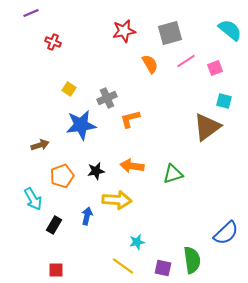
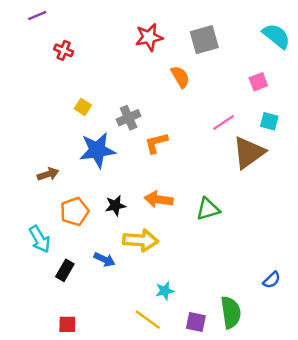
pink line: (186, 61) -> (224, 123), moved
blue arrow: (87, 216) -> (105, 260), turned 102
blue semicircle: (226, 233) -> (272, 280), size x0.6

